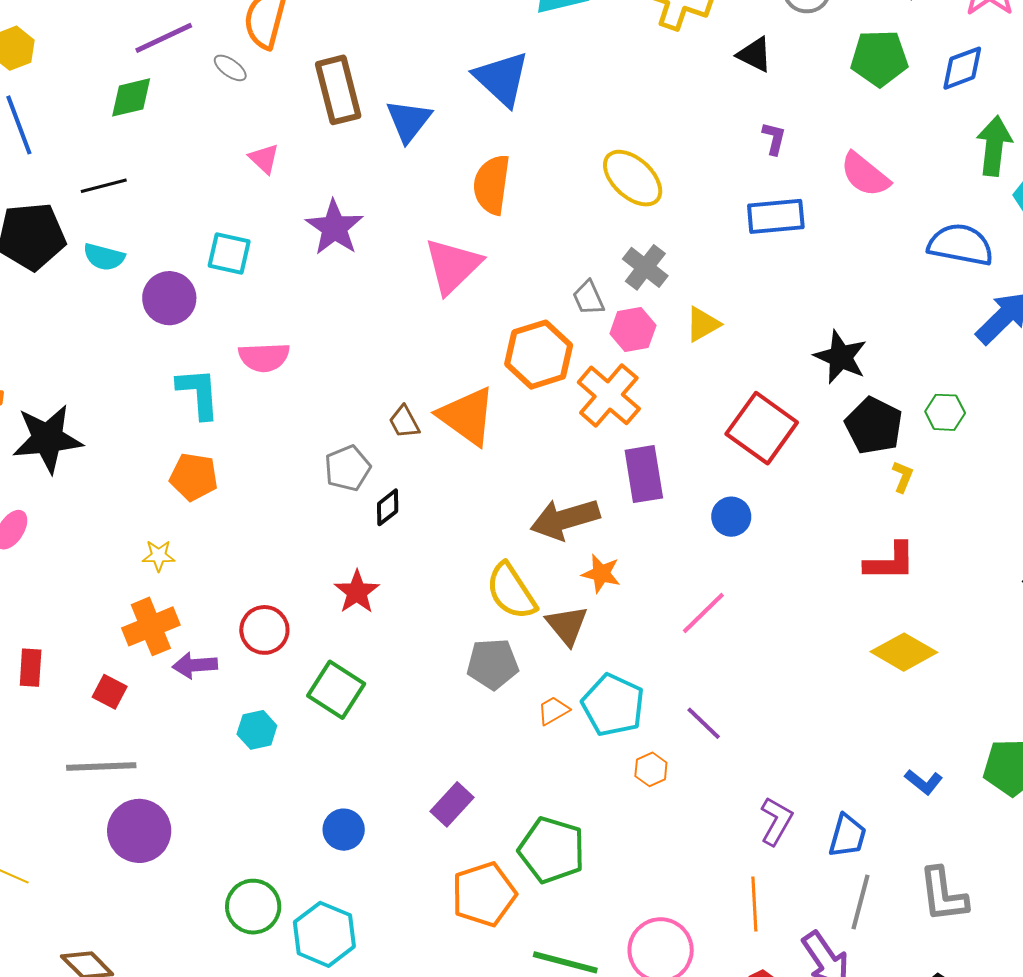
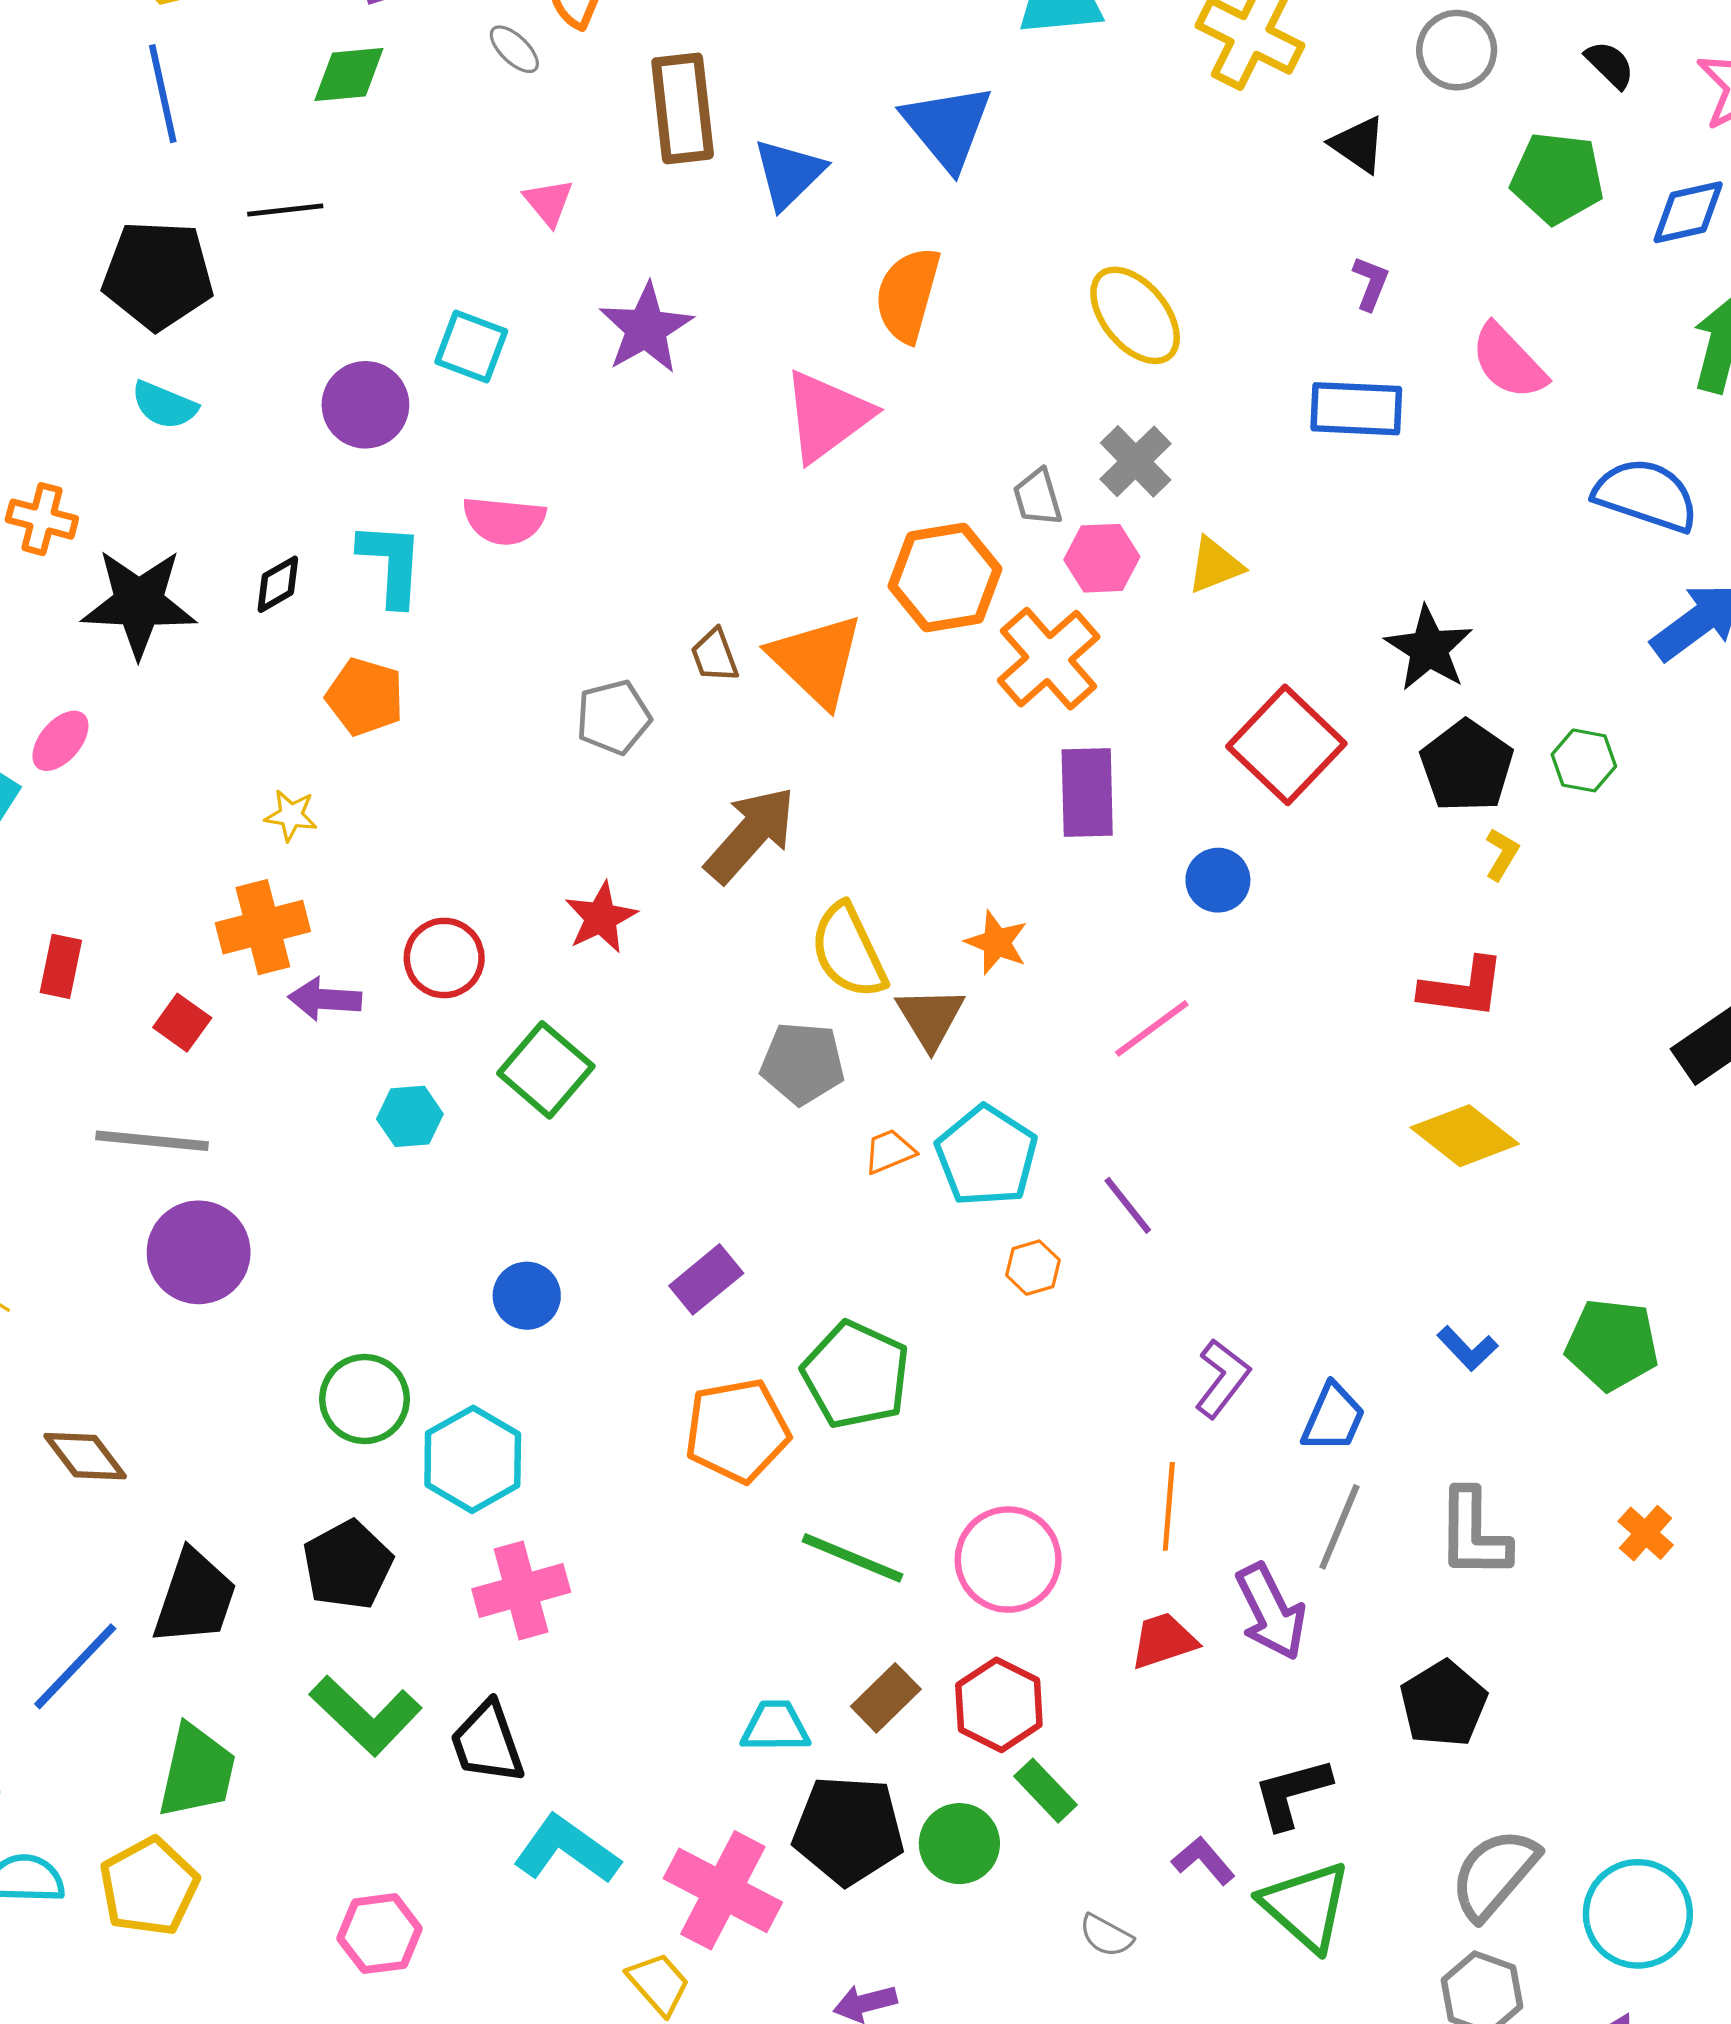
cyan semicircle: (104, 257) -> (164, 405), moved
black diamond: (388, 507) -> (278, 584), moved
brown arrow: (565, 519) -> (750, 835), moved, turned 140

